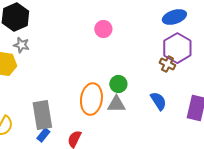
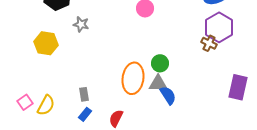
gray star: (21, 45) -> (81, 24), moved
blue semicircle: (158, 101) -> (168, 95), moved
gray rectangle: (42, 115) -> (84, 94), size x0.5

